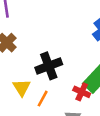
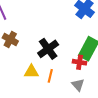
yellow triangle: (22, 88) -> (31, 72), turned -42

